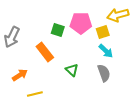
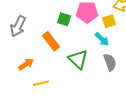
cyan arrow: (106, 51) -> (102, 39), moved
green triangle: (72, 70) -> (78, 59), size x1.5

